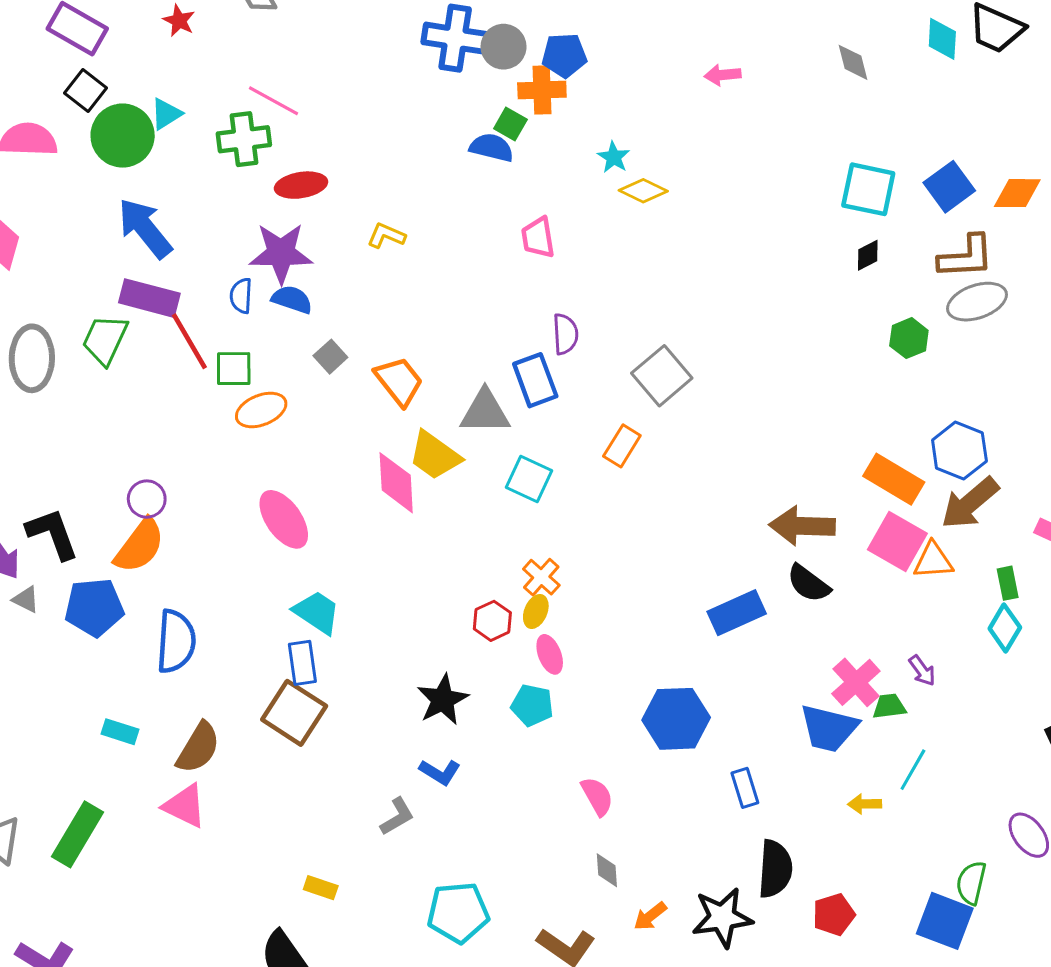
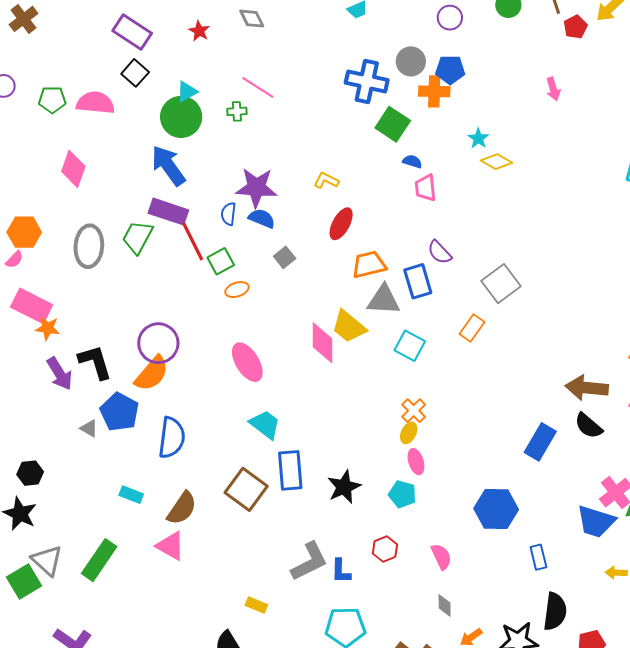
blue cross: (455, 38) -> (367, 81), moved
pink arrow: (723, 75) -> (553, 89), turned -105
green square: (510, 124) -> (393, 124), moved, size x1.6
green circle: (123, 136) -> (181, 117), moved
green cross: (244, 139) -> (237, 111), size x0.6
blue semicircle: (492, 148) -> (412, 161), moved, size x0.7
red ellipse: (301, 185) -> (341, 224), moved, turned -56
purple semicircle: (565, 334) -> (440, 252), turned 136
green square: (234, 369) -> (221, 261), turned -32
orange trapezoid: (399, 381) -> (369, 265), moved, turned -69
orange ellipse: (261, 410) -> (237, 290), size x0.7
purple circle: (147, 499) -> (158, 343), size x1.6
gray triangle: (26, 599) -> (89, 428), moved
blue pentagon: (94, 607) -> (119, 412), turned 30
blue rectangle: (737, 613) -> (540, 442), turned -39
red hexagon: (492, 621) -> (385, 549), moved
blue rectangle: (302, 663) -> (290, 470), moved, size x1.4
blue L-shape: (440, 772) -> (341, 571), moved, turned 56
gray L-shape: (397, 816) -> (309, 562), size x1.6

